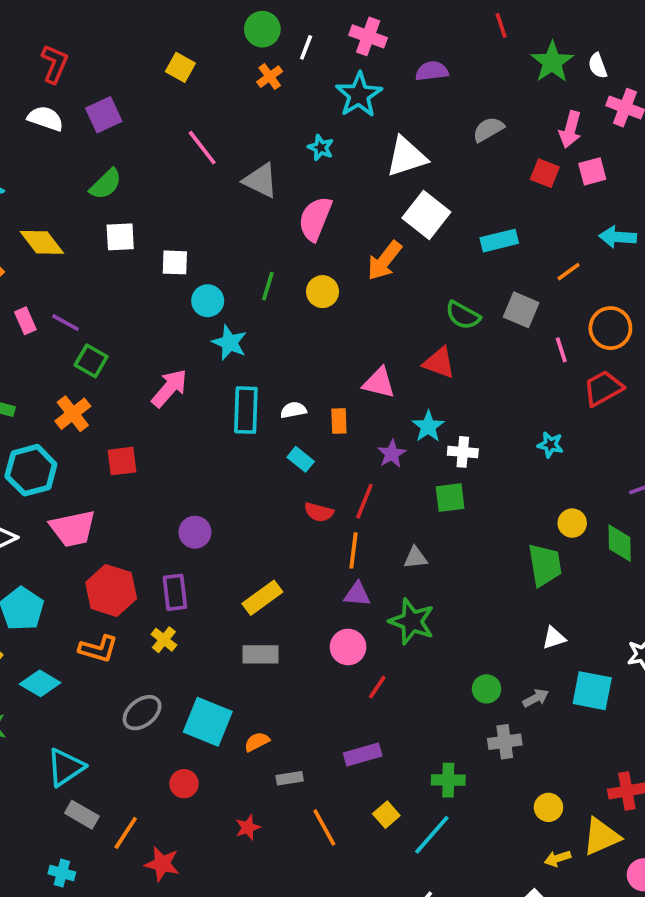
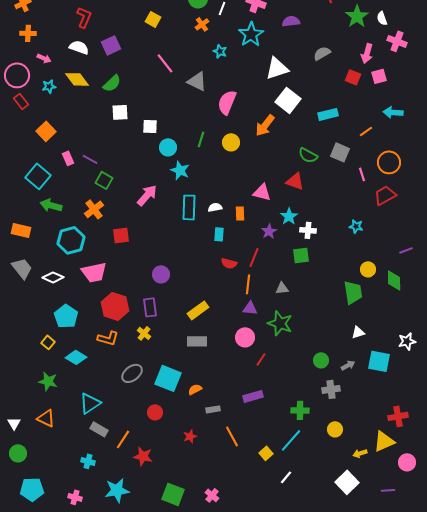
cyan star: (321, 148) -> (220, 51), moved
yellow diamond: (42, 242) -> (77, 79), moved
cyan rectangle: (301, 459) -> (219, 234), turned 56
yellow circle: (548, 807) -> (335, 429), moved
yellow square: (386, 815) -> (266, 453), moved

